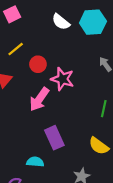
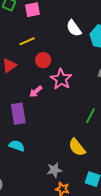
pink arrow: (39, 99) -> (36, 91), size x0.6
purple rectangle: (54, 138) -> (18, 114), moved

